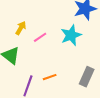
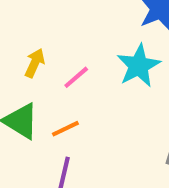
orange line: (50, 77) -> (65, 129), moved

